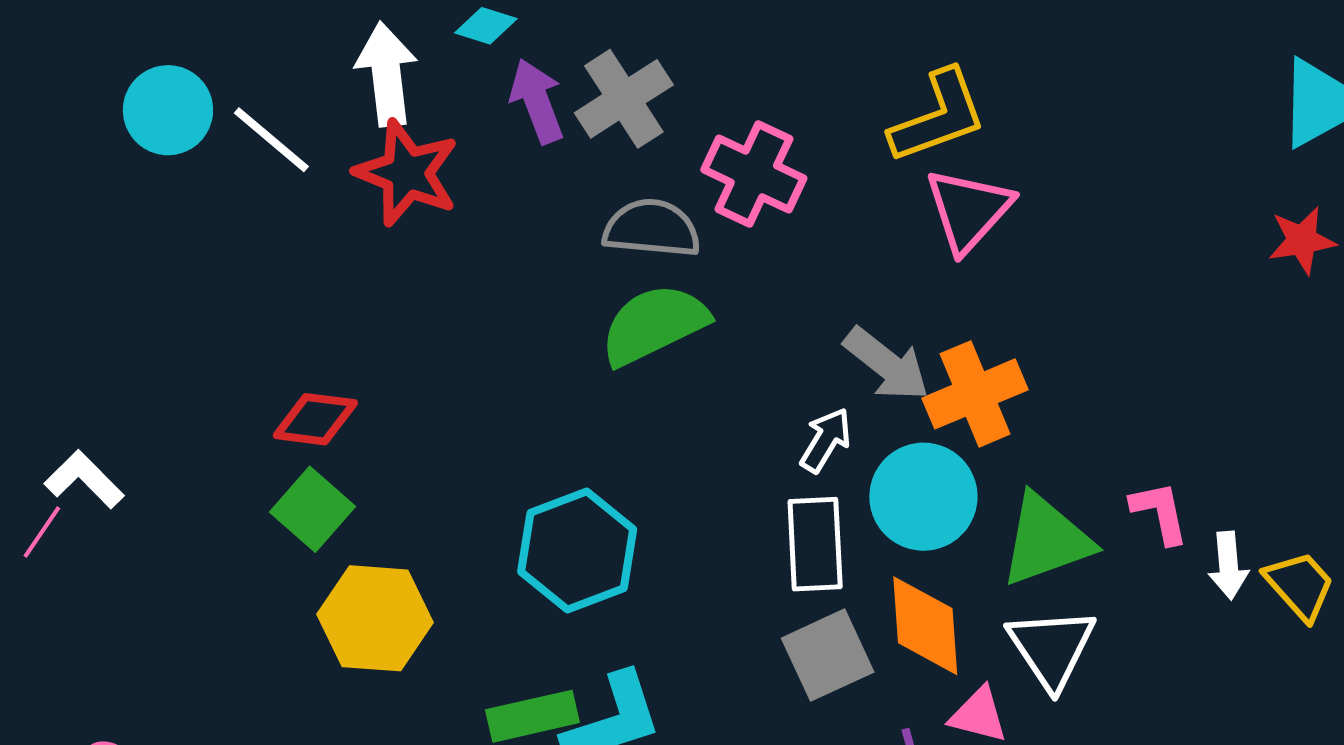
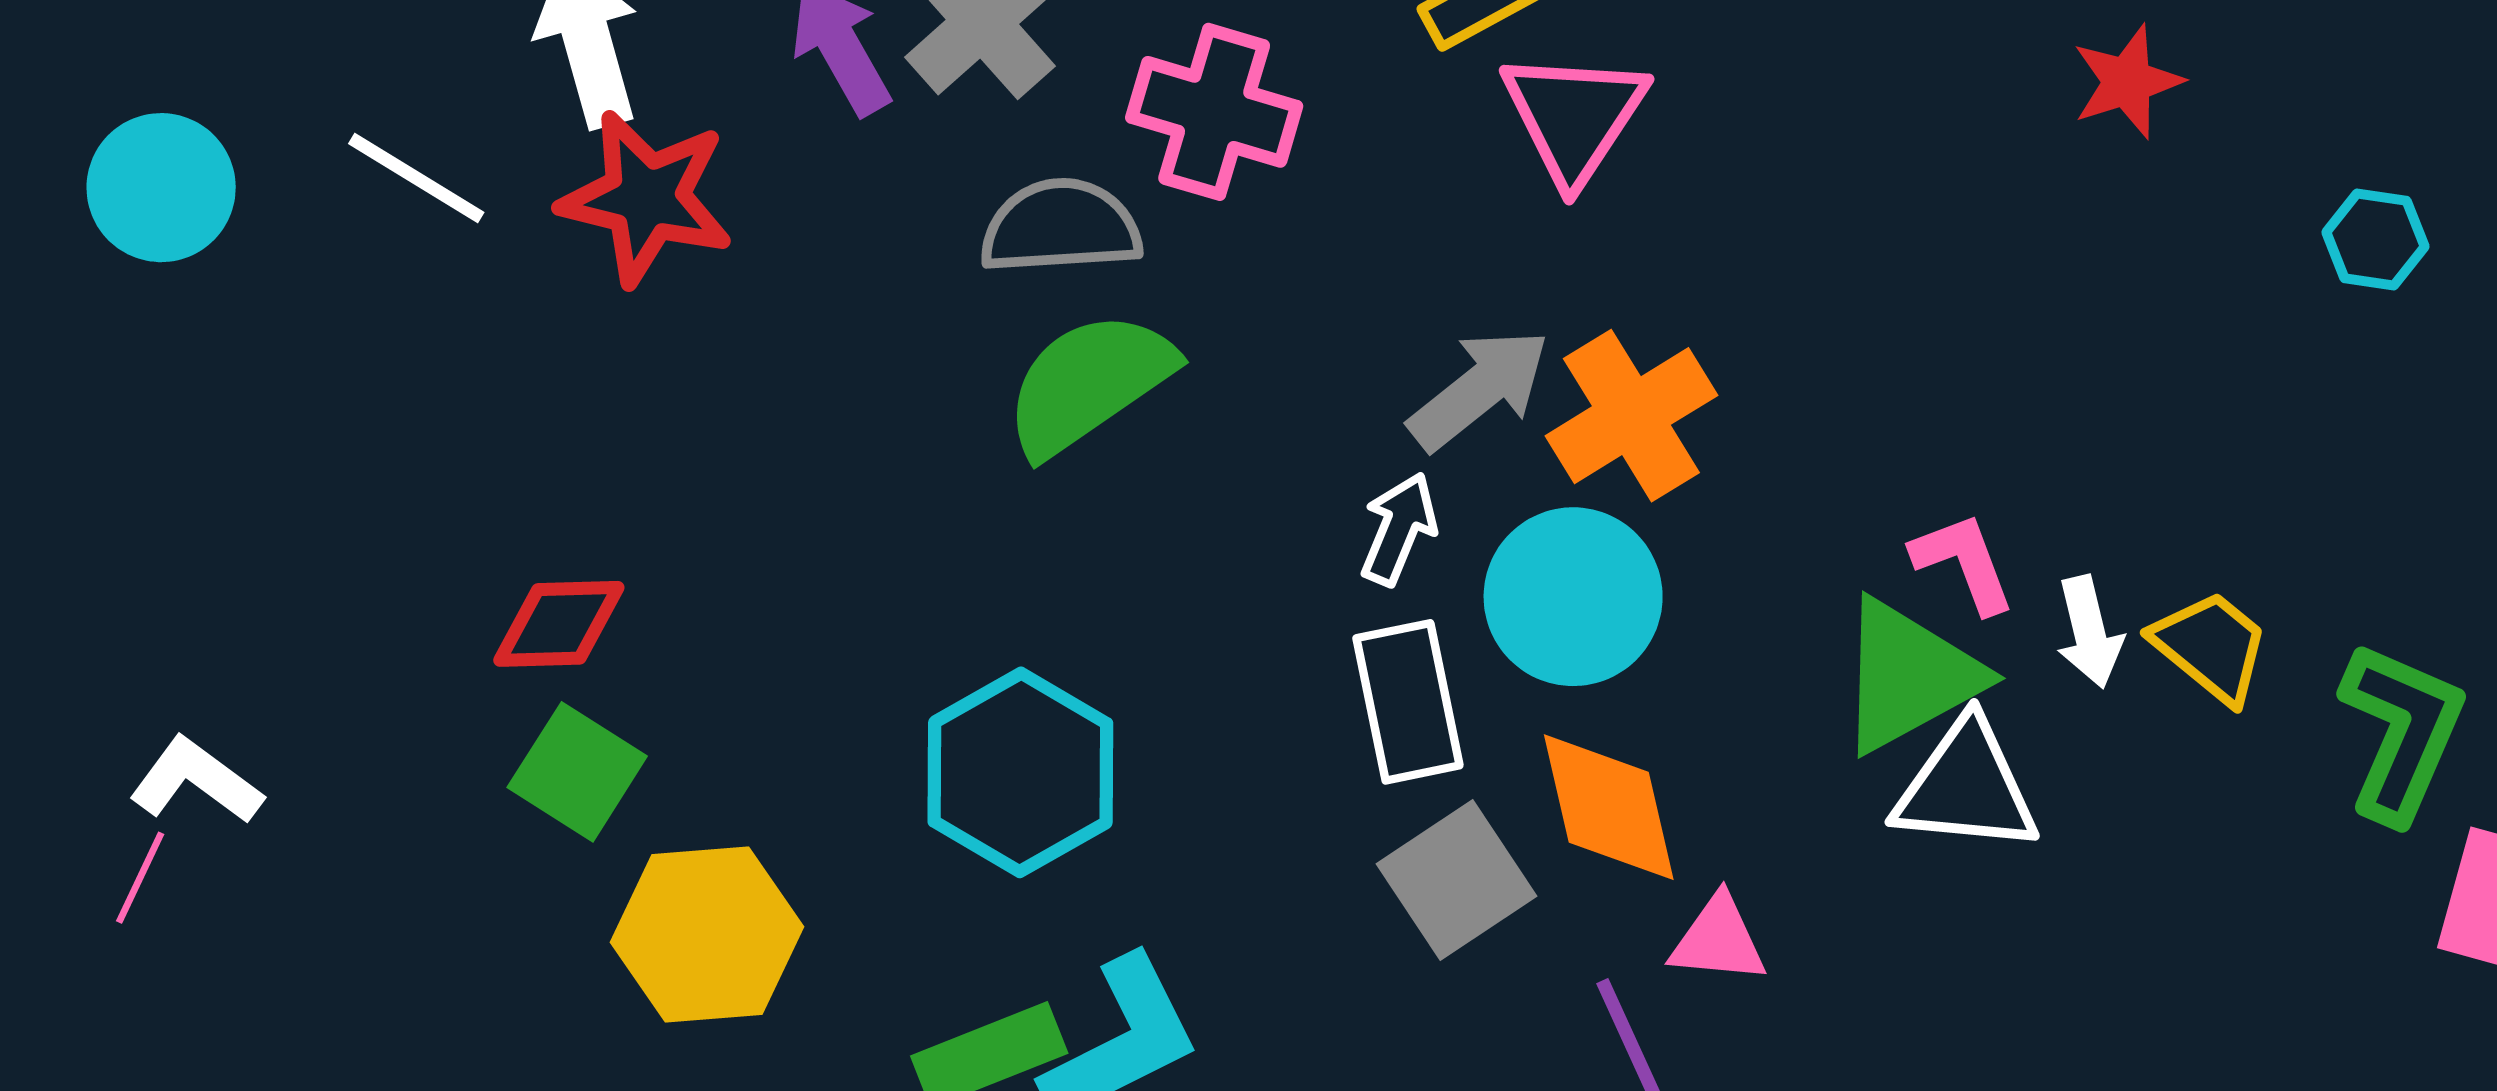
cyan circle: (168, 110) -> (161, 188), moved
gray arrow: (887, 364) -> (1479, 389), turned -68
green triangle: (1046, 540) -> (1909, 676), moved
white triangle: (1052, 648) -> (1966, 787), moved, turned -42

